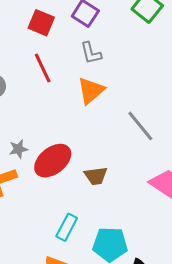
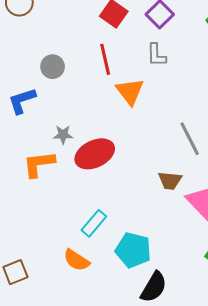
orange triangle: (91, 91) -> (130, 91), moved, turned -40
brown trapezoid: (96, 176) -> (170, 181), moved

